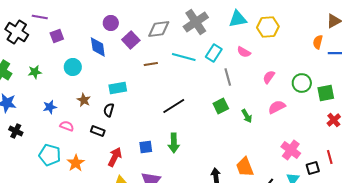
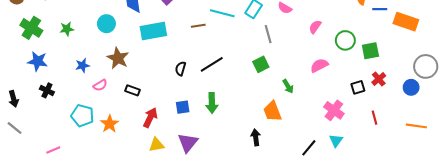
brown line: (151, 64) -> (198, 26), moved
pink semicircle: (269, 77) -> (315, 27), moved
cyan rectangle: (118, 88) -> (153, 31), moved, size x1.4
brown star: (84, 100) -> (118, 58), size x1.5
black semicircle: (109, 110) -> (181, 69), moved
green arrow: (247, 116) -> (288, 86), moved
pink semicircle: (67, 126) -> (100, 85), turned 128
orange trapezoid: (245, 167) -> (272, 111), moved
black square: (313, 168) -> (358, 87), moved

